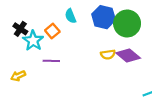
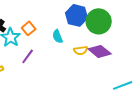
cyan semicircle: (70, 16) -> (58, 36), moved
purple line: (51, 61) -> (28, 56), turned -56

